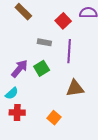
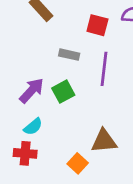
red square: (63, 21) -> (97, 25), turned -35
brown triangle: (75, 88) -> (104, 141), moved
cyan semicircle: (12, 93) -> (33, 127), moved

